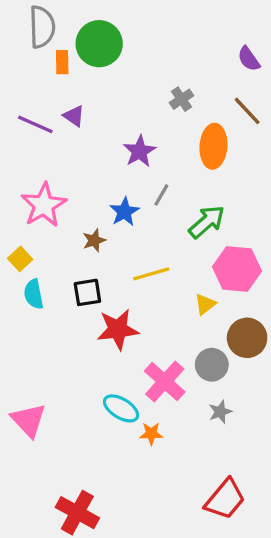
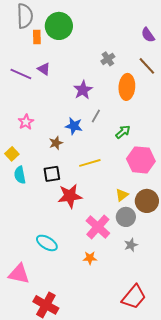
pink star: (44, 205) -> (26, 122), size x0.6
blue star: (124, 212) -> (74, 126), turned -30
green arrow: (207, 222) -> (123, 132), size x0.7
yellow triangle: (205, 304) -> (122, 195), moved
cyan ellipse: (121, 408) -> (47, 243), moved
pink triangle: (29, 420) -> (19, 274), moved, turned -35

